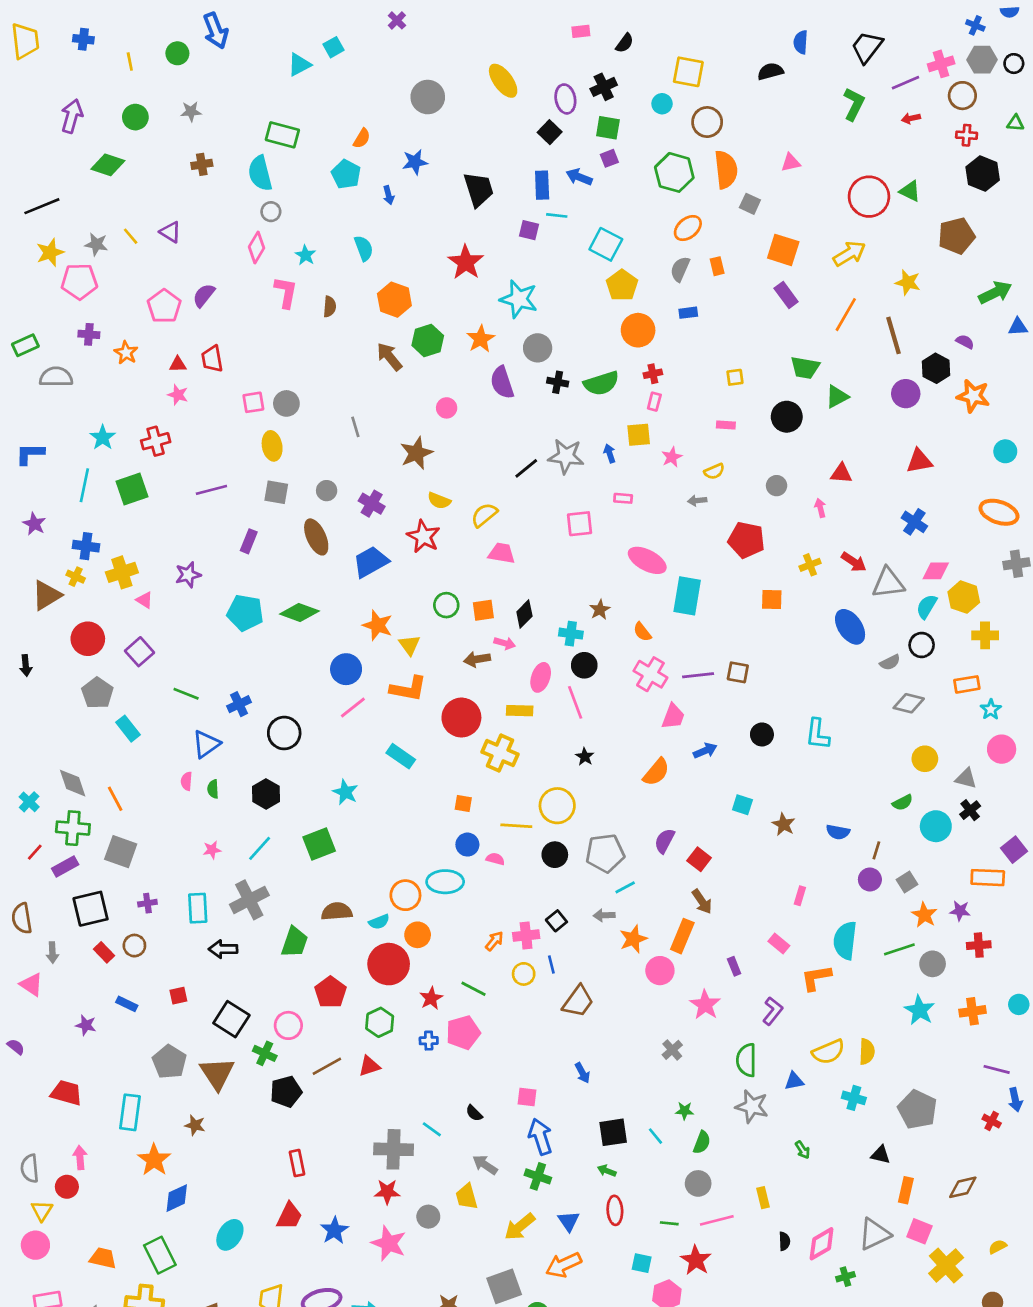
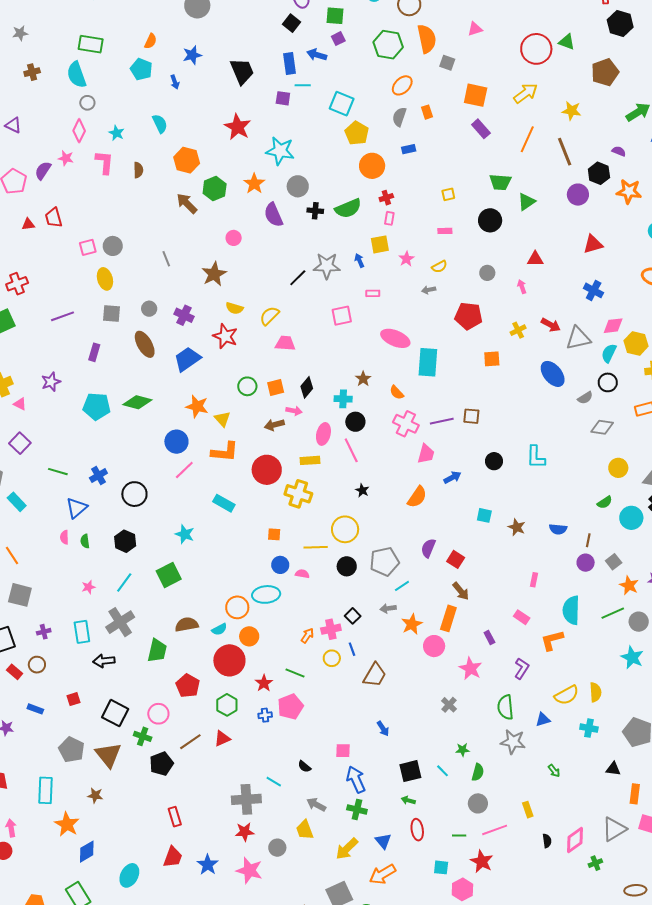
pink star: (178, 395) -> (66, 158), moved

